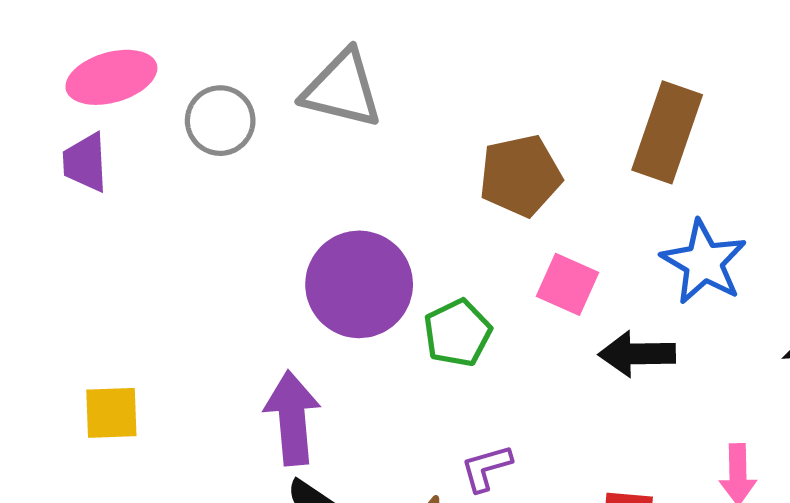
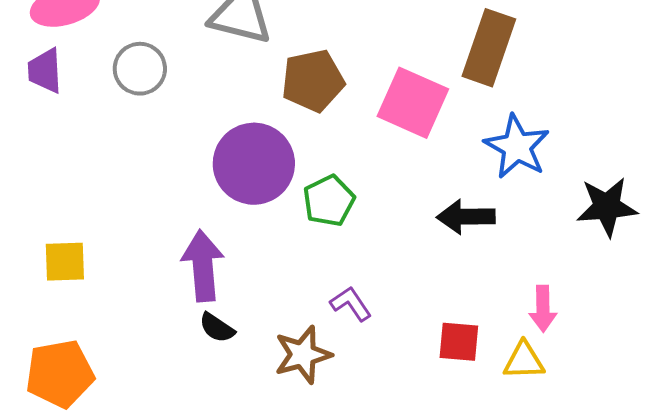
gray circle: (220, 121) -> (140, 69), moved
brown pentagon: (520, 176) -> (313, 81), moved
pink square: (567, 284) -> (413, 103), moved, size x1.5
purple L-shape: (486, 468) -> (351, 304), turned 72

